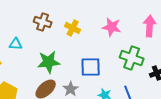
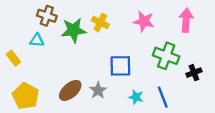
brown cross: (43, 22) -> (47, 16), moved
green star: (49, 62) -> (74, 30), moved

